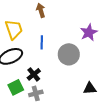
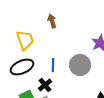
blue line: (42, 42) -> (53, 65), moved

